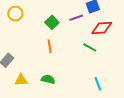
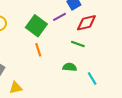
green square: (52, 22) -> (36, 26), size x1.5
green semicircle: (48, 79) -> (70, 67), moved

